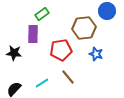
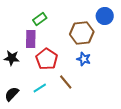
red pentagon: (61, 50) -> (47, 59), moved, turned -30
blue star: (96, 54) -> (84, 59), moved

